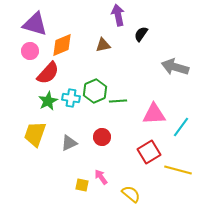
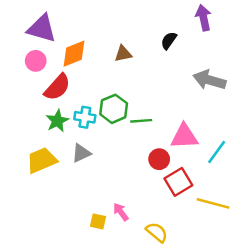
purple arrow: (118, 15) -> (203, 18), moved
yellow trapezoid: (35, 134) -> (42, 160), turned 48
red circle: (102, 137) -> (159, 159), moved
gray triangle: (69, 143) -> (81, 153), moved

